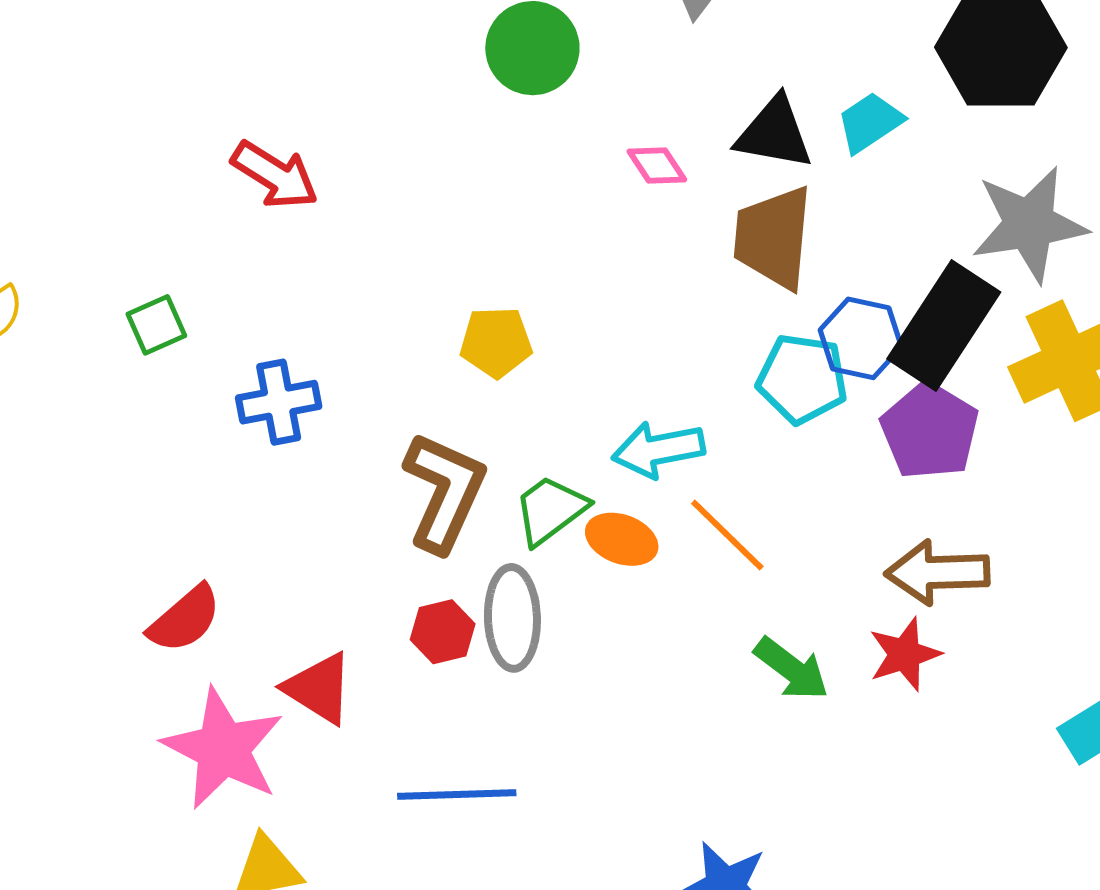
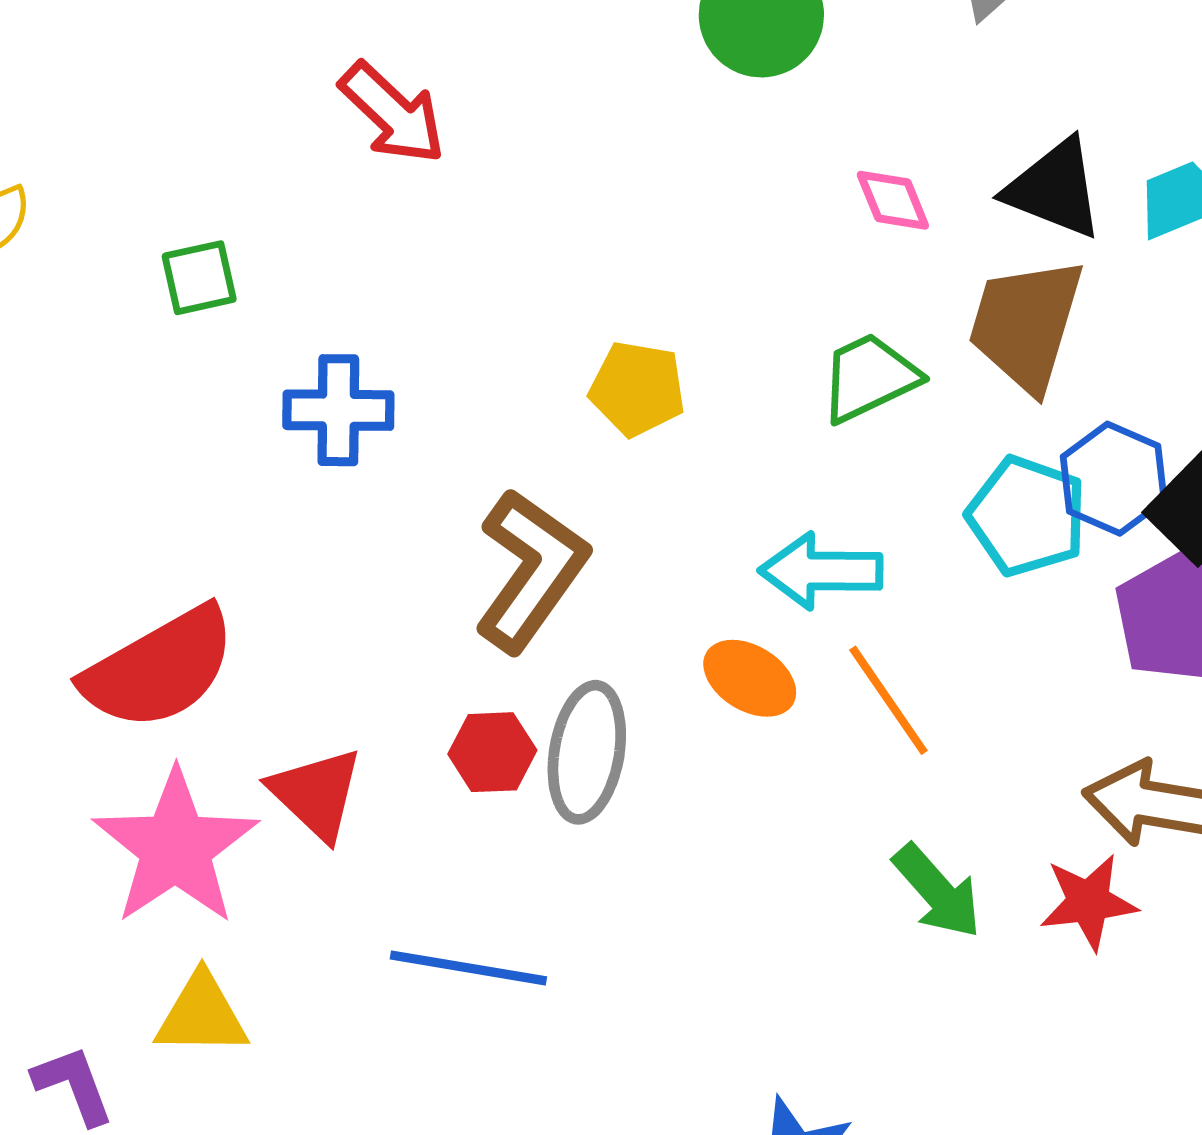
green trapezoid: (550, 510) -> (869, 377), moved
red semicircle: (185, 619) -> (159, 668), size x1.5

